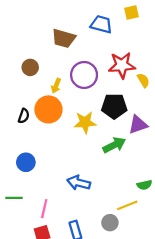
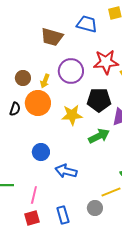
brown circle: (30, 67) -> (23, 78), moved
blue circle: (26, 162) -> (41, 152), moved

